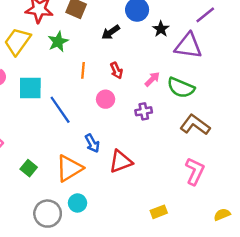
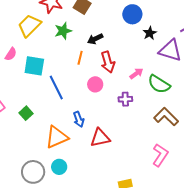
black arrow: (111, 32) -> (95, 39), moved
red arrow: (116, 71) -> (108, 62), size x1.5
green square: (29, 168) -> (26, 113), moved

